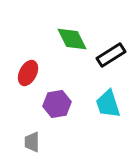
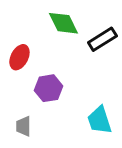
cyan trapezoid: (108, 104) -> (99, 120), moved

